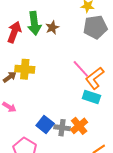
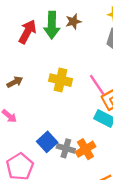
brown star: (52, 28) -> (73, 22), moved
yellow cross: (25, 69) -> (60, 80), moved

